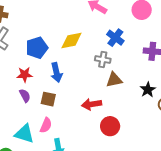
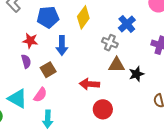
yellow diamond: (71, 40) -> (83, 17), turned -55
black star: (148, 90) -> (136, 74), moved
brown square: (48, 99) -> (48, 70), turned 35

